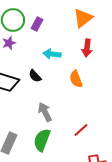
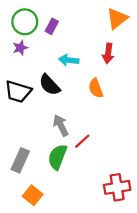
orange triangle: (83, 18) -> (117, 18), moved
black semicircle: (35, 76) -> (50, 85), size x1.5
red line: (81, 130) -> (82, 141), moved

